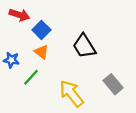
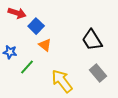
black trapezoid: (84, 46) -> (92, 40), moved
orange triangle: (41, 52) -> (45, 45), moved

